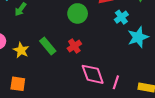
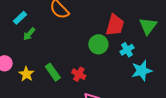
green circle: (78, 13) -> (98, 44), moved
red cross: (74, 46) -> (79, 74), turned -32

